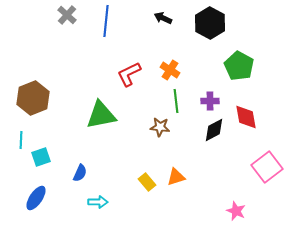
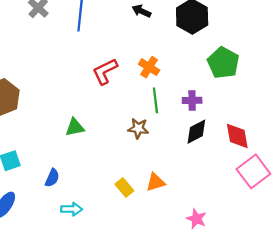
green triangle: (101, 115) -> (75, 127), moved, size x0.6
red diamond: (246, 117) -> (237, 136), moved
pink star: (236, 211) -> (196, 219), moved

